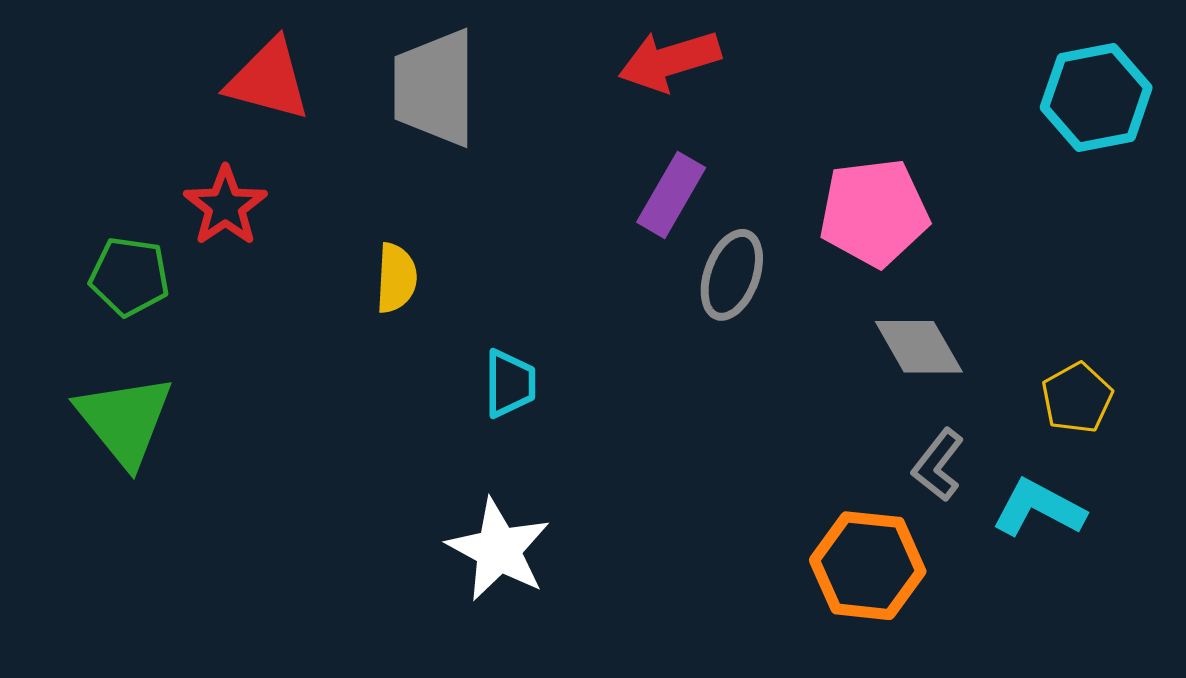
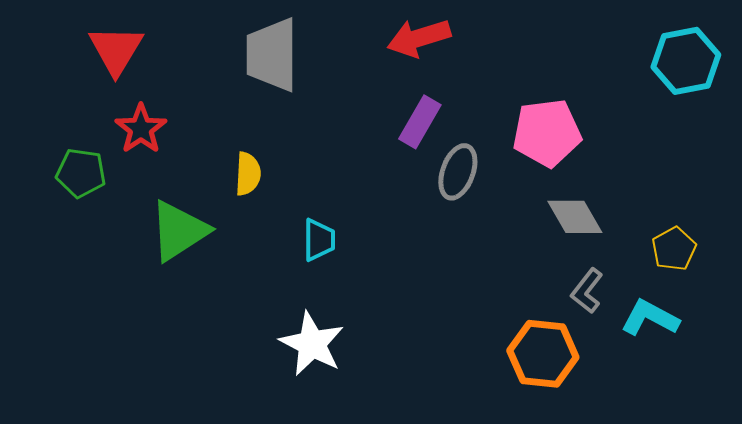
red triangle: (268, 80) -> (116, 50), moved, turned 46
green triangle: (125, 420) -> (179, 231), moved, turned 36

